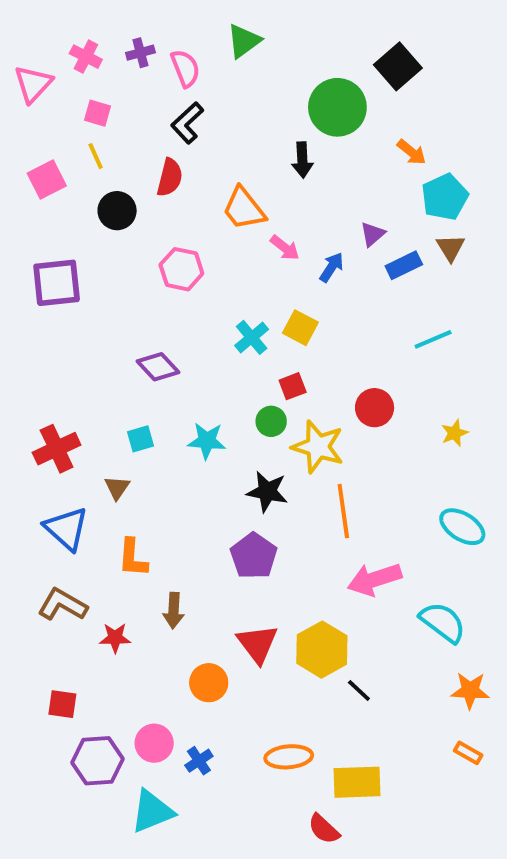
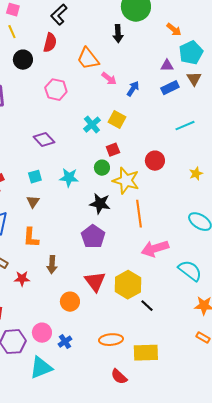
purple triangle: (373, 234) -> (167, 66), moved, turned 40
brown triangle: (117, 488) -> (33, 202), moved
red semicircle: (324, 829) -> (119, 377), moved

